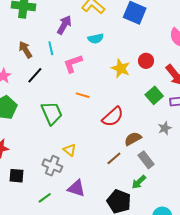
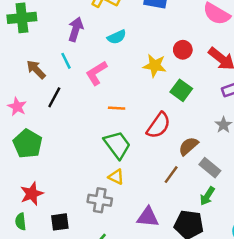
green square: (154, 95) -> (181, 90), moved
green trapezoid: (52, 113) -> (117, 145), moved
purple triangle: (76, 188) -> (148, 217), moved

